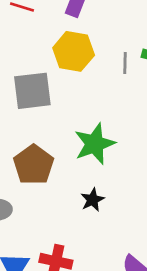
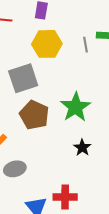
brown pentagon: (34, 165) -> (34, 115), moved

